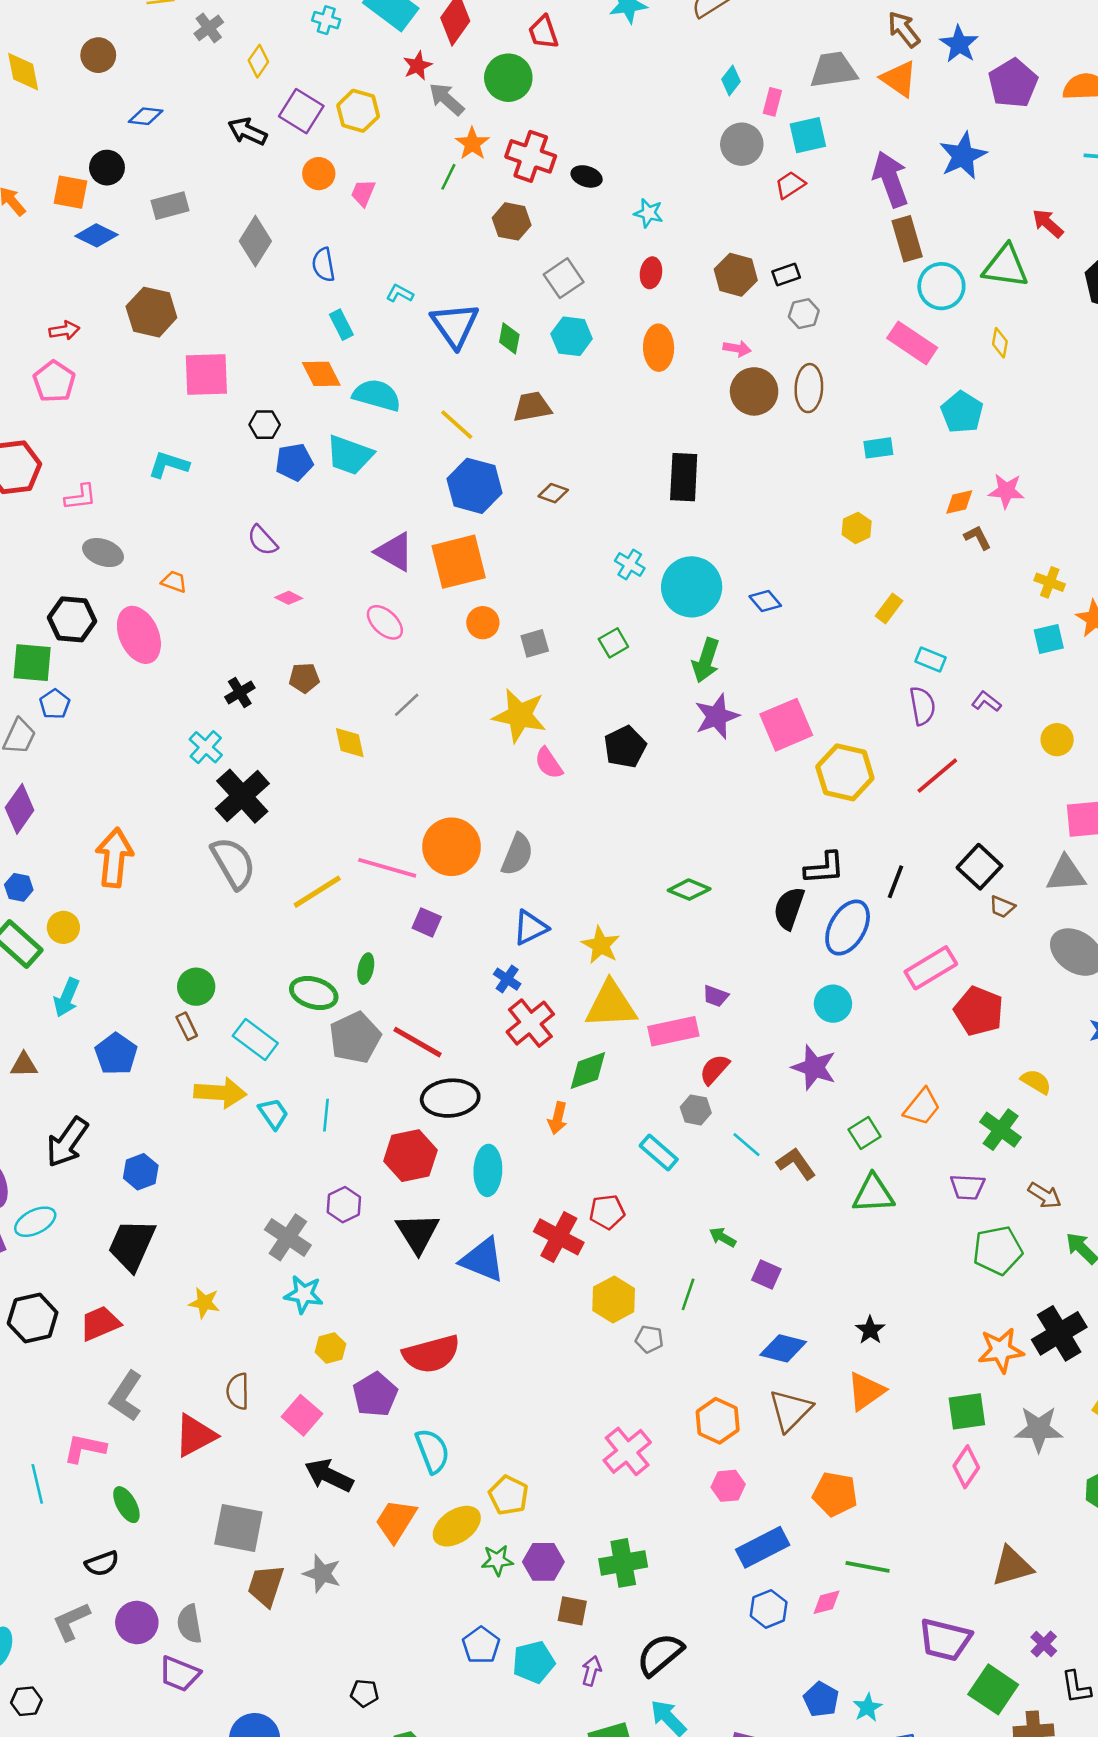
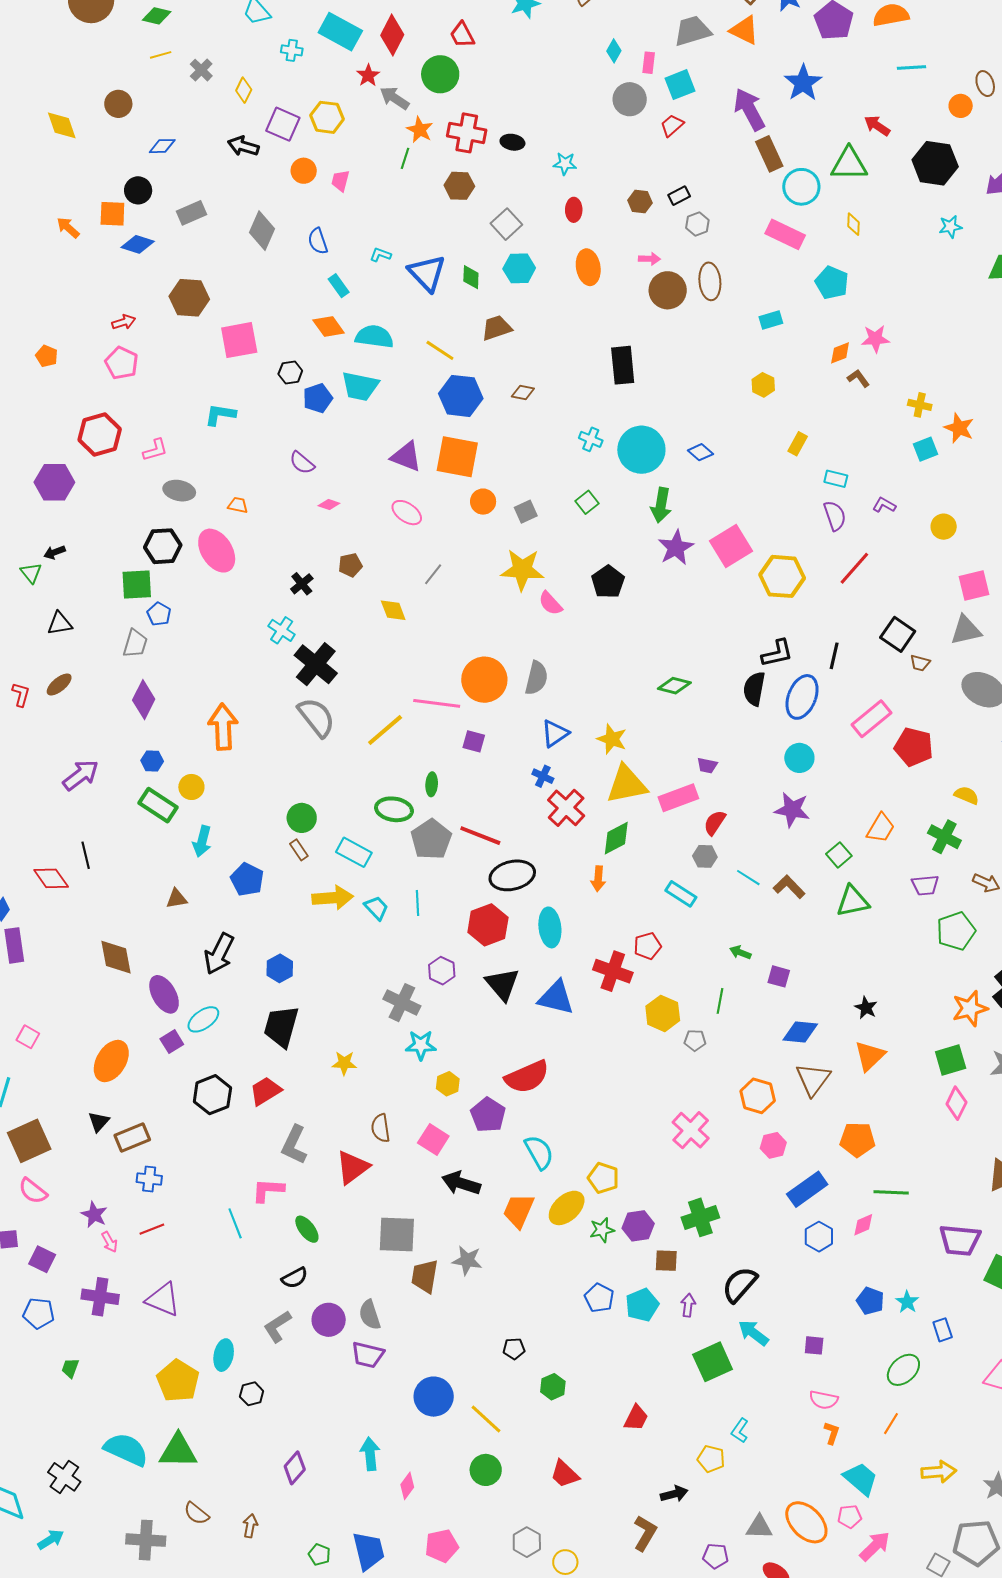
brown hexagon: (736, 275) -> (640, 202), size x0.7
orange square: (459, 562) -> (457, 457), turned 33

